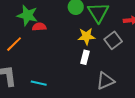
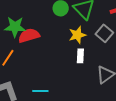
red semicircle: (39, 27) -> (29, 36), size x1.5

